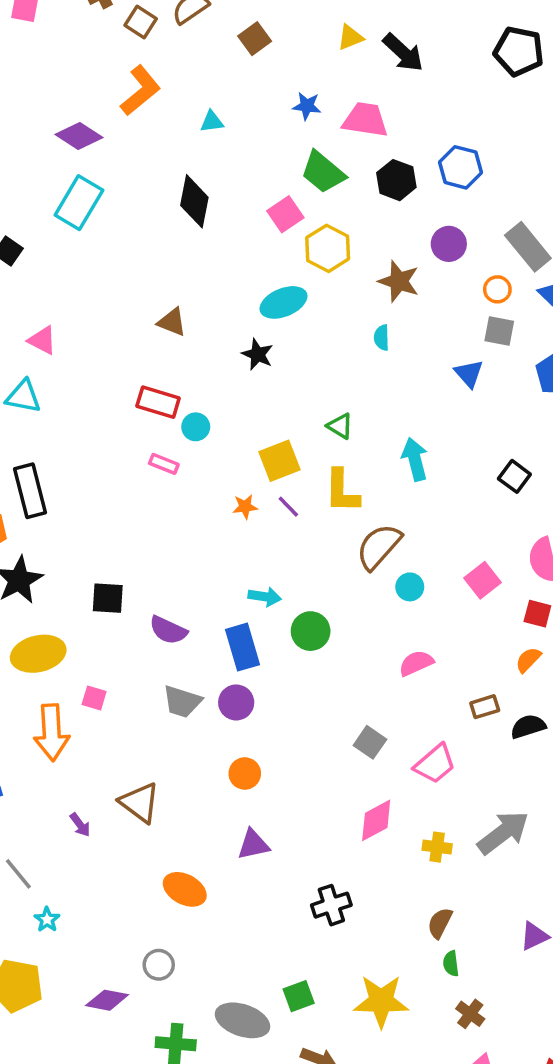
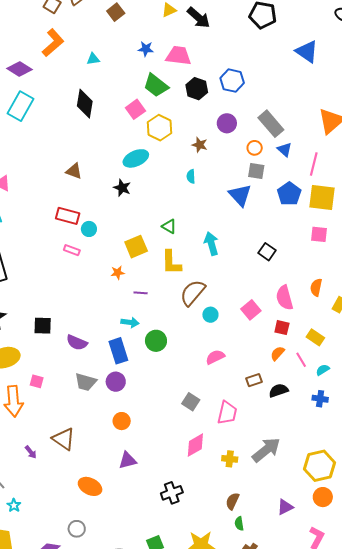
brown star: (399, 281) -> (200, 145), size x0.7
blue triangle: (469, 374) -> (240, 195), size x1.4
purple line: (288, 507) -> (141, 293), moved, turned -40
pink trapezoid: (435, 764) -> (227, 413), turned -35

